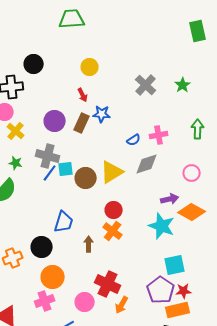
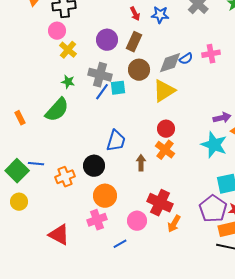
blue star: (102, 114) -> (160, 15), moved
gray diamond: (147, 164) -> (170, 63), moved
brown circle: (86, 178) -> (139, 70), moved

